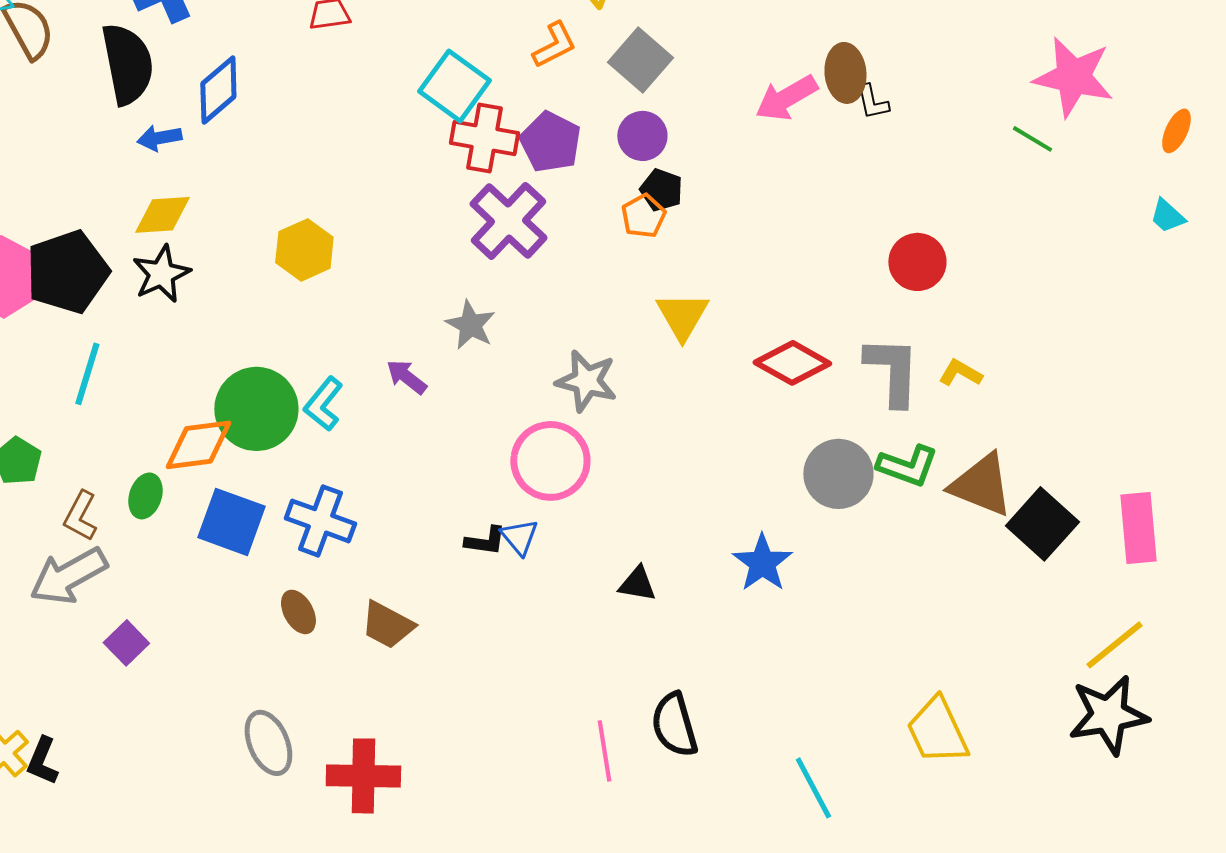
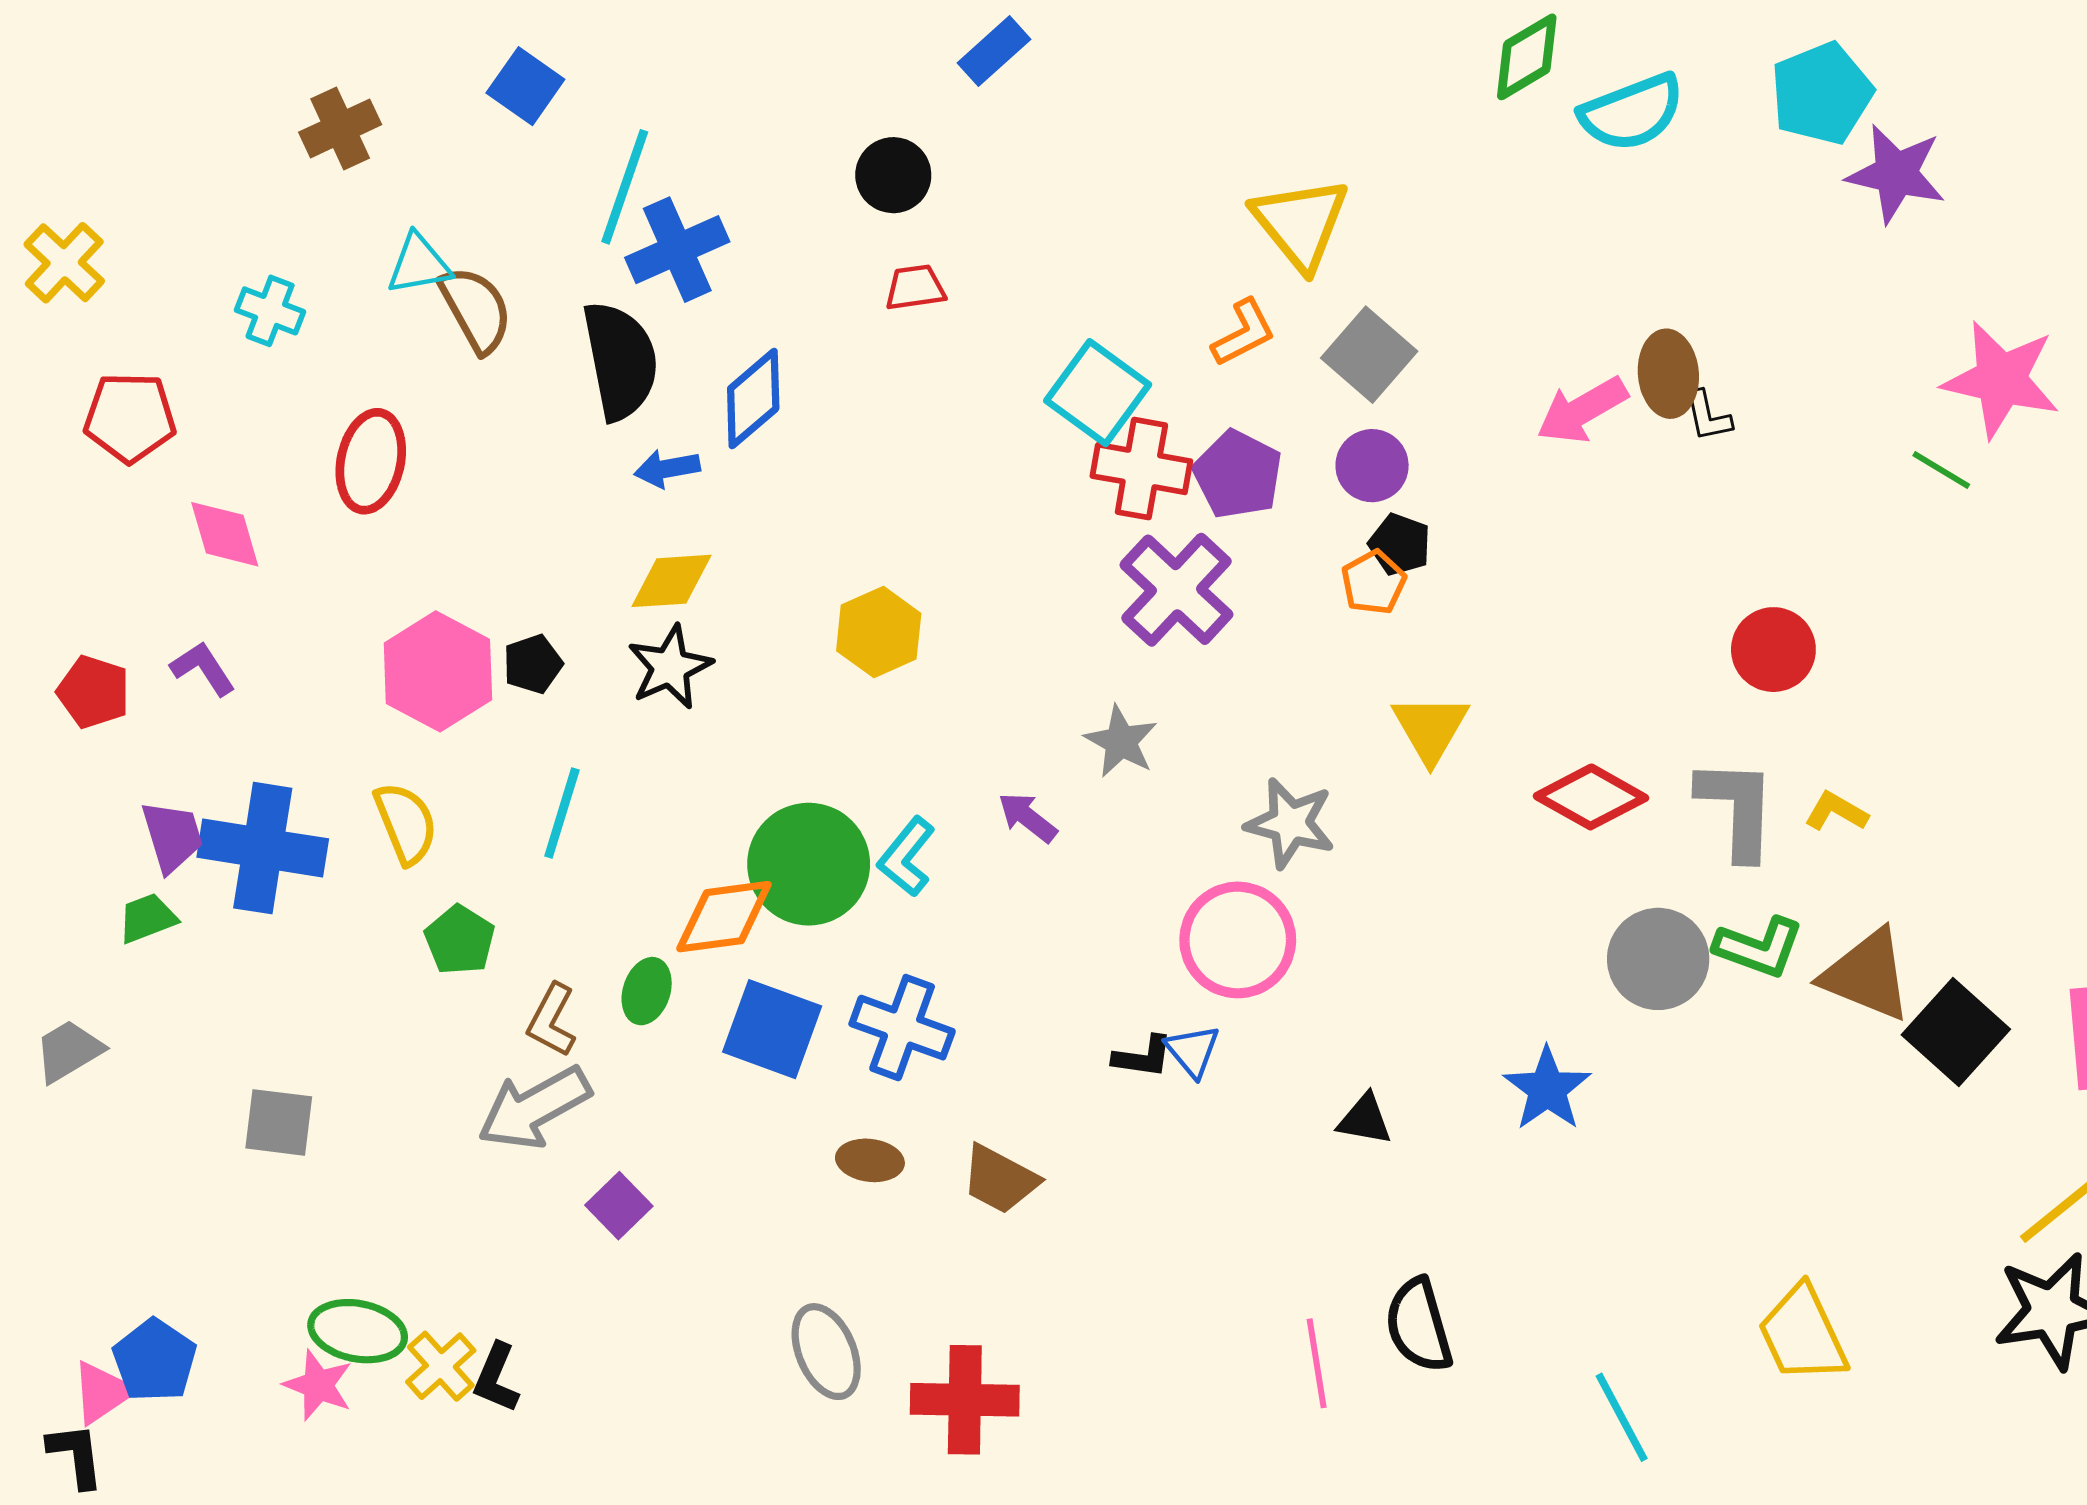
black pentagon: (67, 272) -> (533, 664), size x0.5
brown ellipse: (298, 612) -> (870, 1160), turned -54

